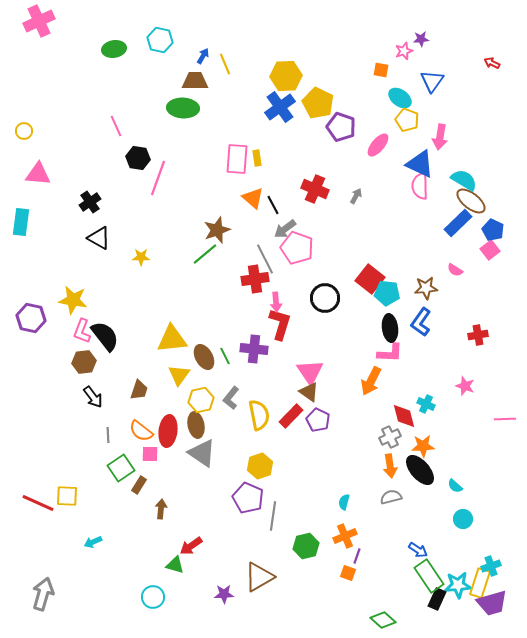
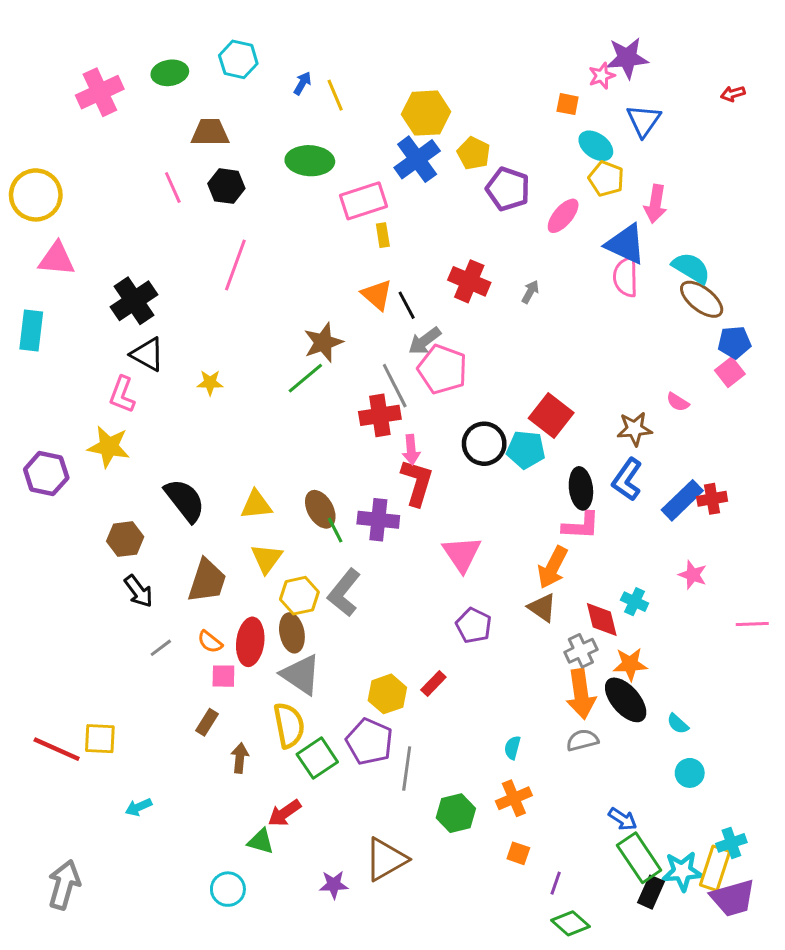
pink cross: (39, 21) -> (100, 92), moved
purple star: (421, 39) -> (627, 58), size x1.8
red arrow: (492, 63) -> (733, 94), turned -42
brown trapezoid: (195, 81) -> (210, 132), moved
yellow pentagon: (318, 103) -> (474, 153), size x0.7
green ellipse: (183, 108) -> (310, 161), moved
yellow circle: (24, 131) -> (36, 195), size x2.0
black hexagon: (138, 158) -> (226, 186), moved
pink rectangle: (237, 159) -> (363, 201), moved, turned 68
black cross: (90, 202) -> (134, 301), size x1.4
blue rectangle: (458, 223) -> (682, 500), moved
blue pentagon: (493, 230) -> (734, 342), turned -30
cyan pentagon: (387, 293) -> (526, 450), moved
pink L-shape: (82, 331) -> (122, 395), moved
black semicircle: (105, 336) -> (185, 500), moved
yellow triangle: (172, 339) -> (256, 505), size x0.7
brown ellipse: (204, 357) -> (320, 509), moved
brown trapezoid: (139, 390) -> (207, 581), size x1.5
brown triangle: (309, 392) -> (542, 608), moved
gray L-shape: (231, 398) -> (344, 593), size x1.4
yellow semicircle: (259, 415) -> (289, 725), moved
red rectangle: (291, 416) -> (433, 684), moved, size x0.7
orange semicircle: (141, 431) -> (210, 642), size x0.7
gray line: (108, 435) -> (161, 648), turned 56
orange arrow: (390, 466) -> (581, 694), size x1.4
green square: (121, 468) -> (317, 758), moved
purple line: (357, 556) -> (556, 883), moved

